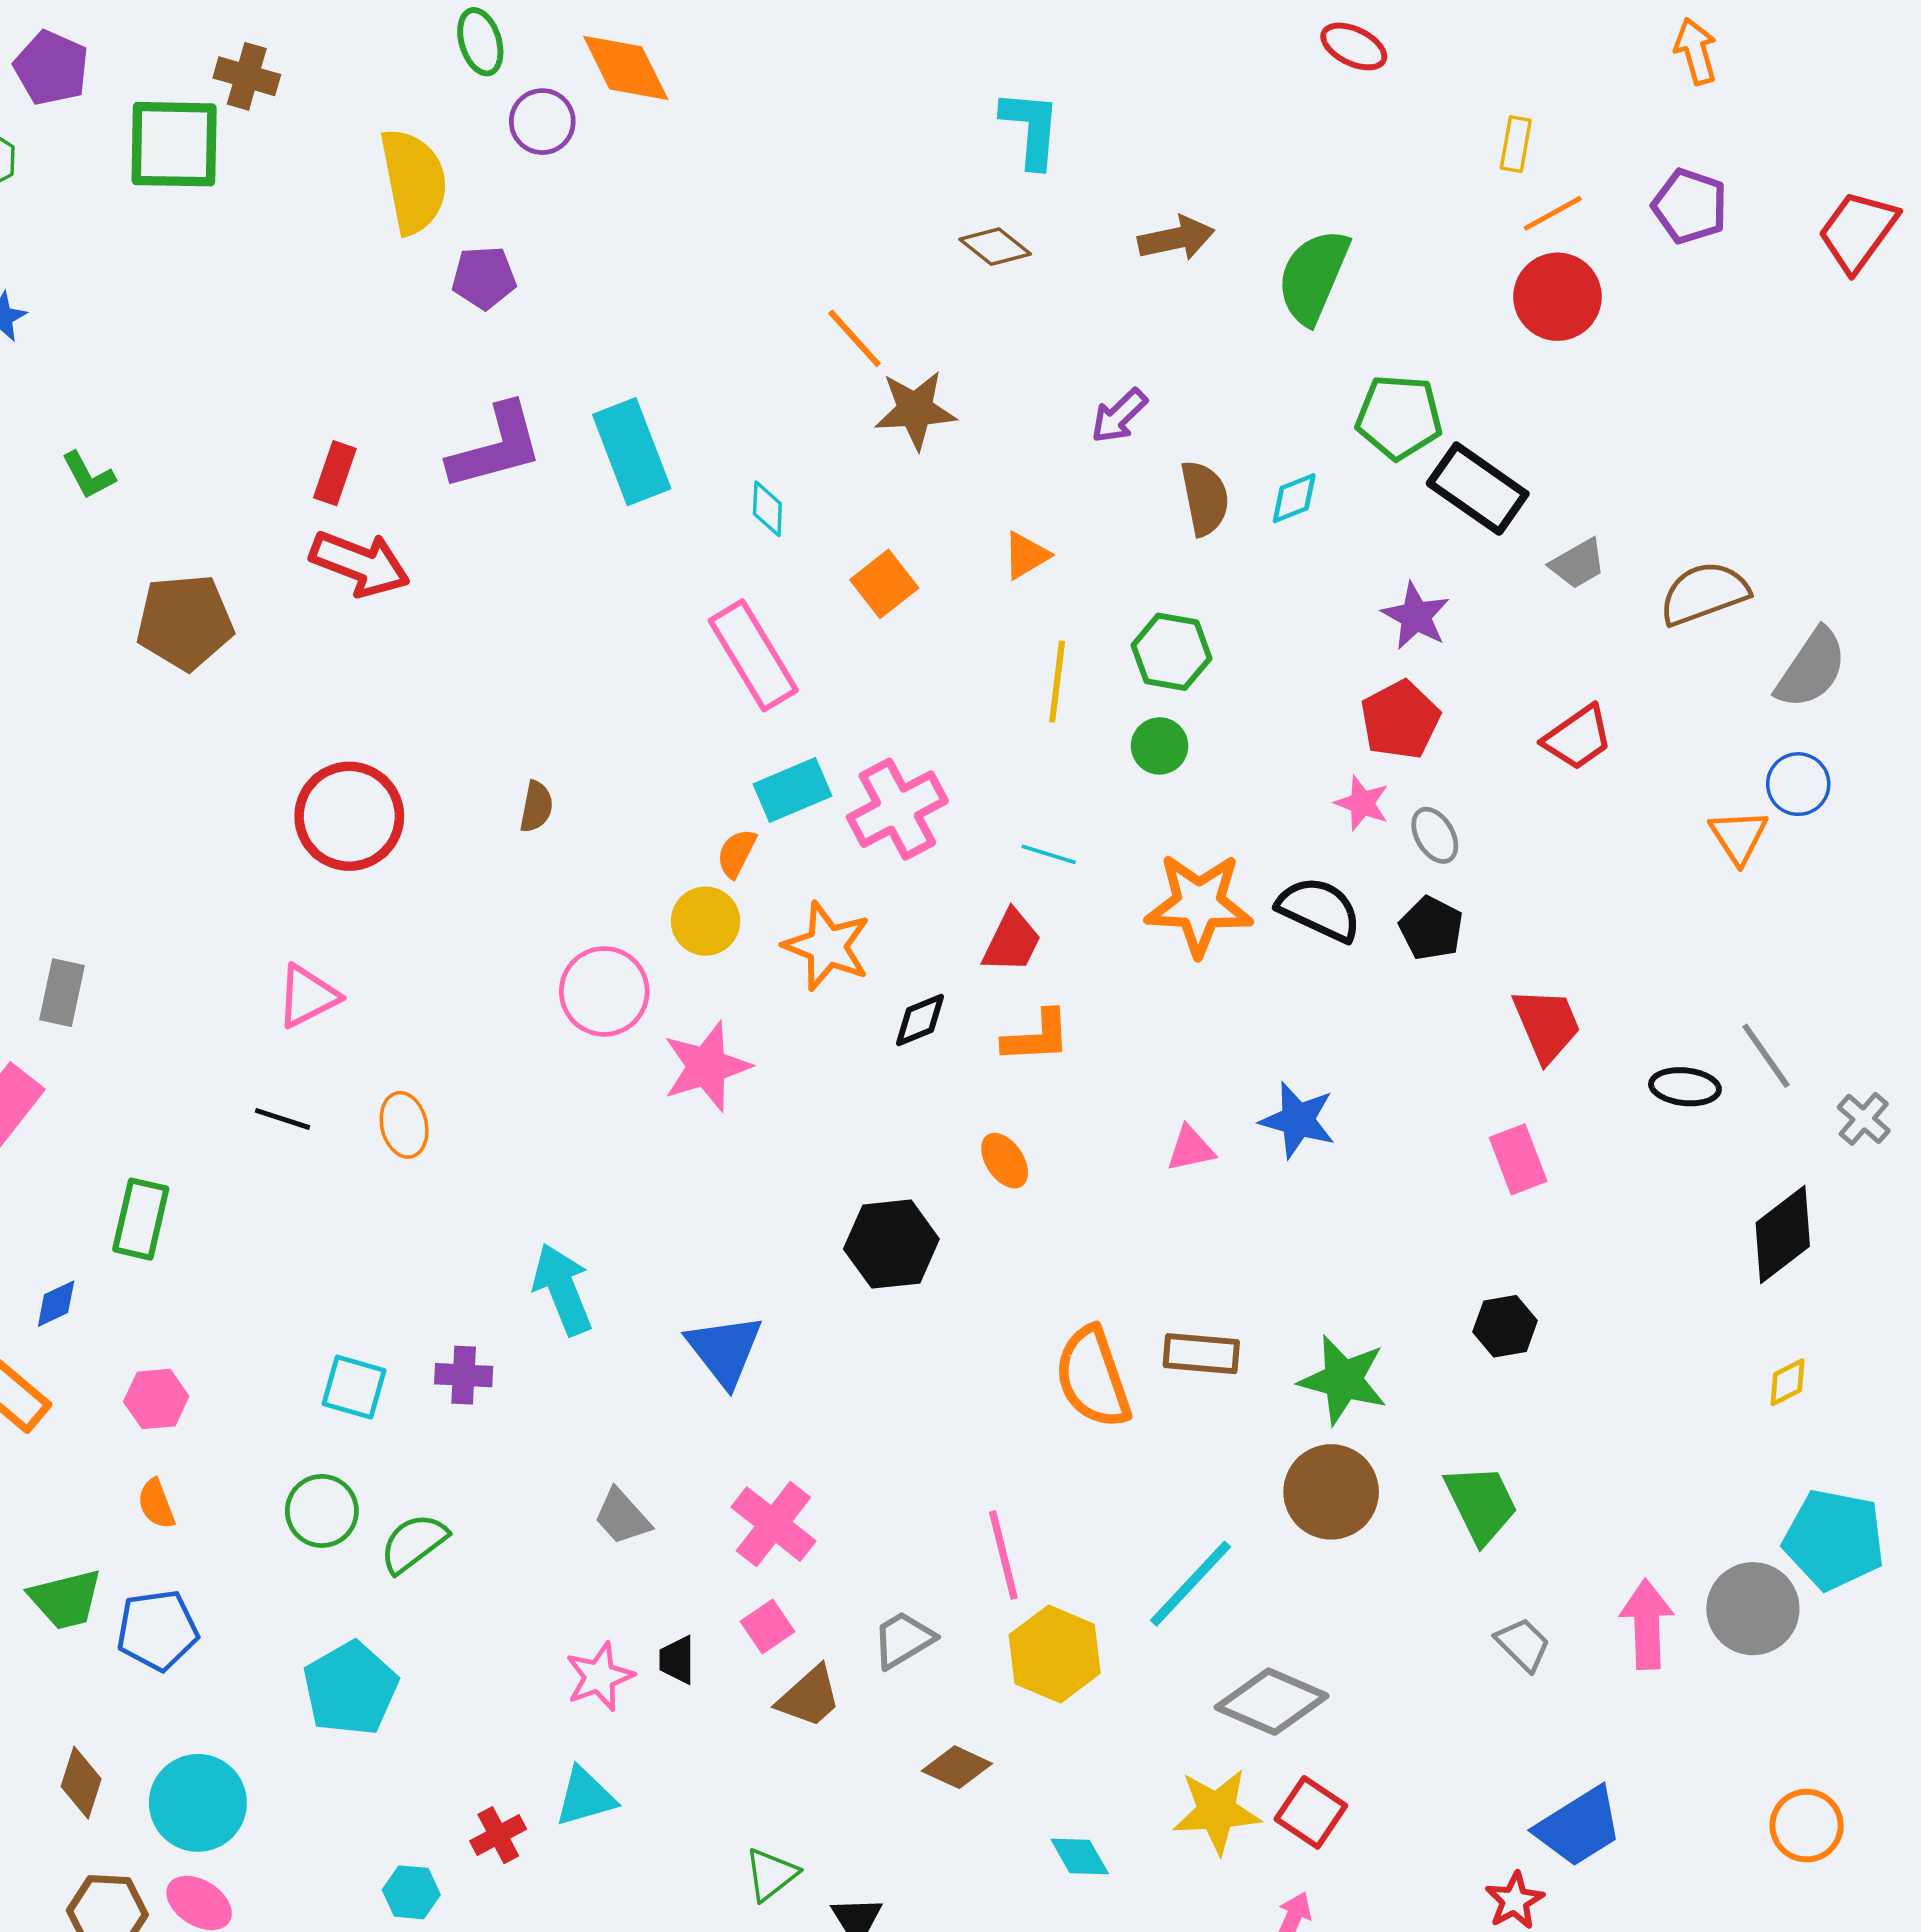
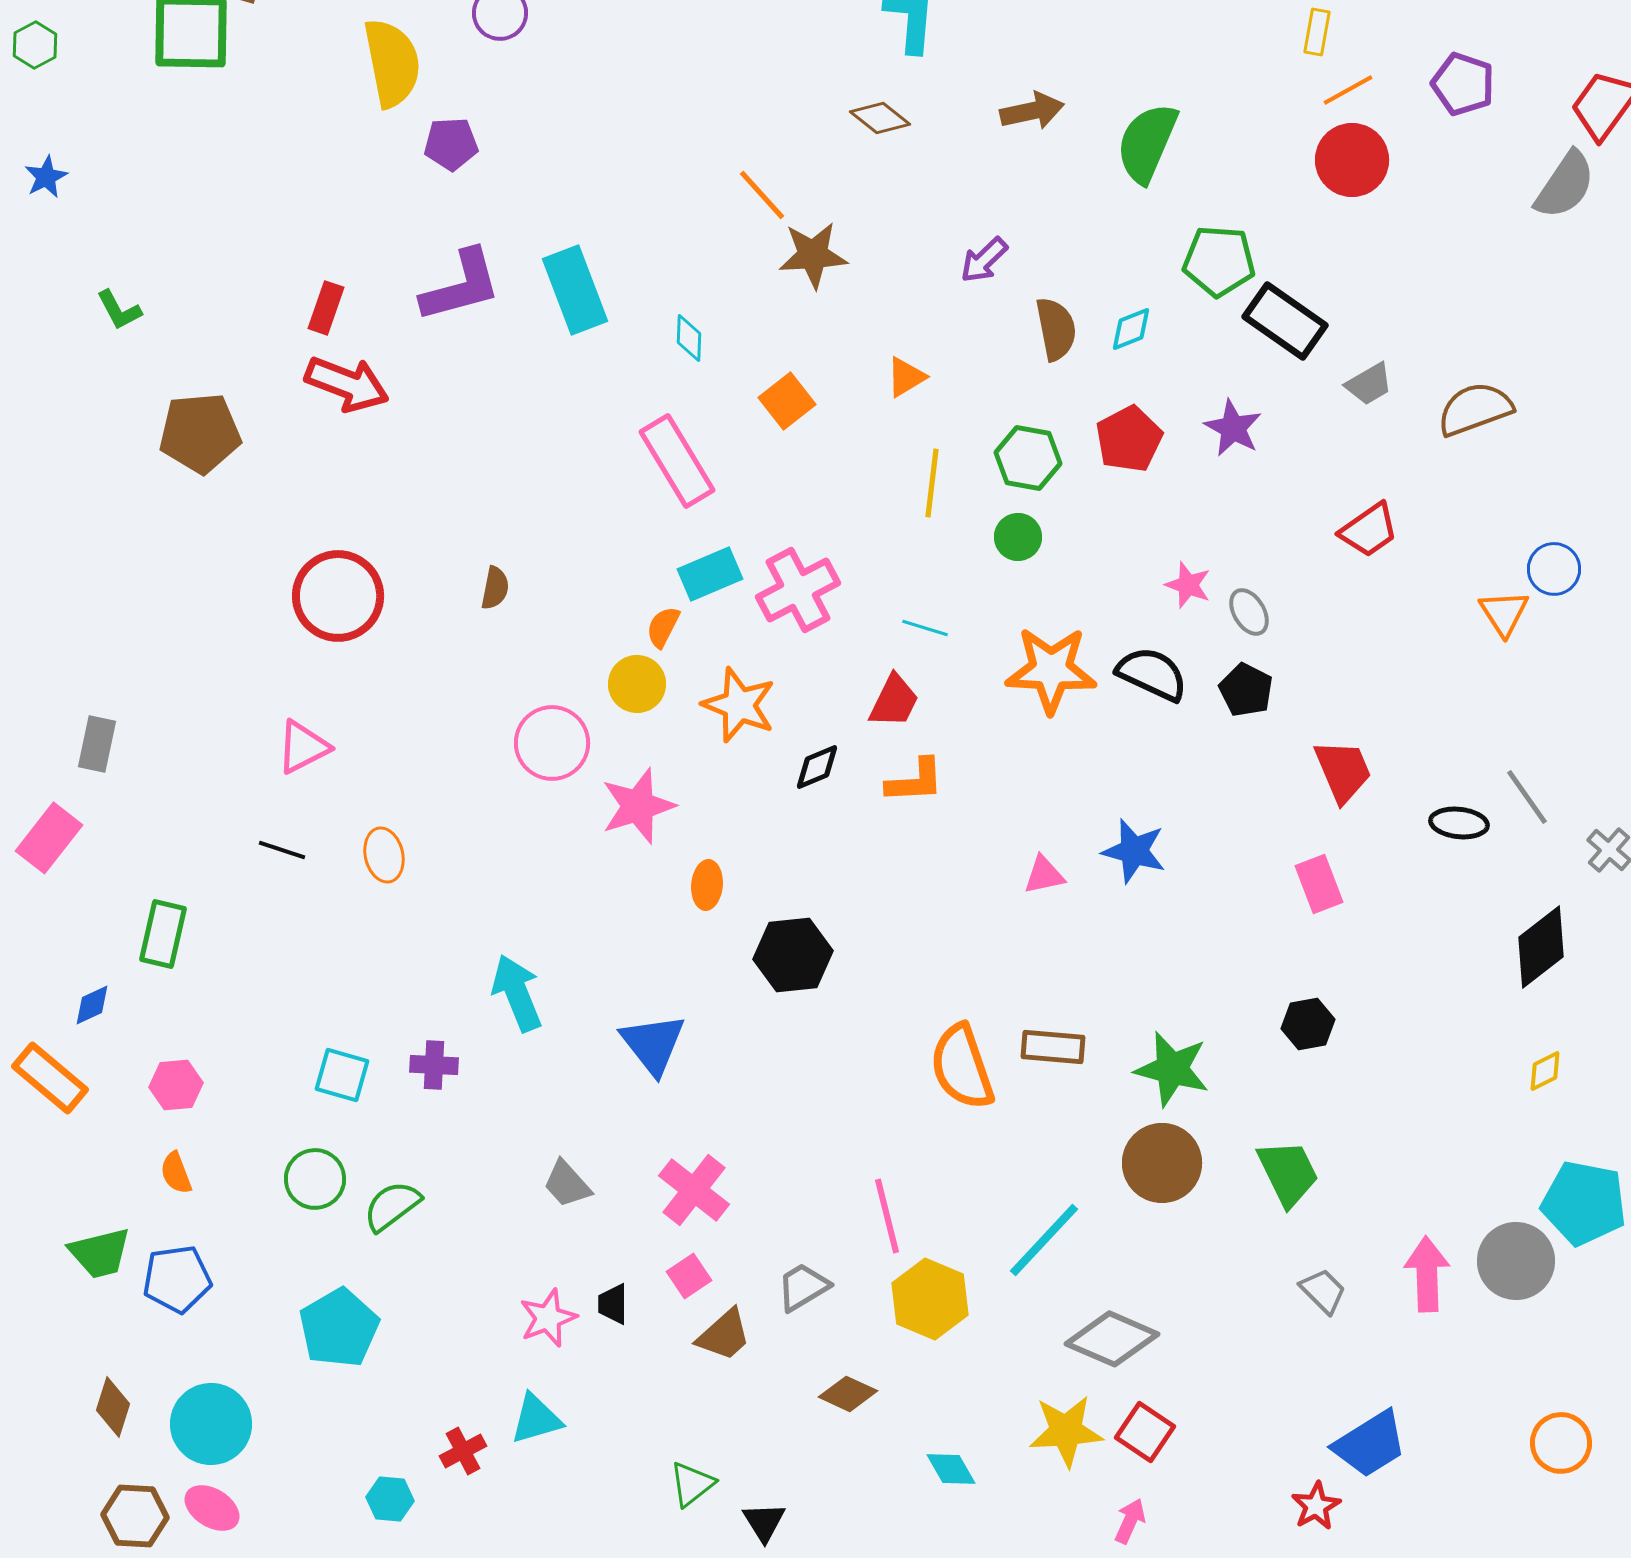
gray semicircle: (1811, 668) -> (1565, 185), moved
red pentagon: (1400, 720) -> (1129, 439), moved
orange ellipse: (1005, 1161) -> (707, 885), moved, turned 39

